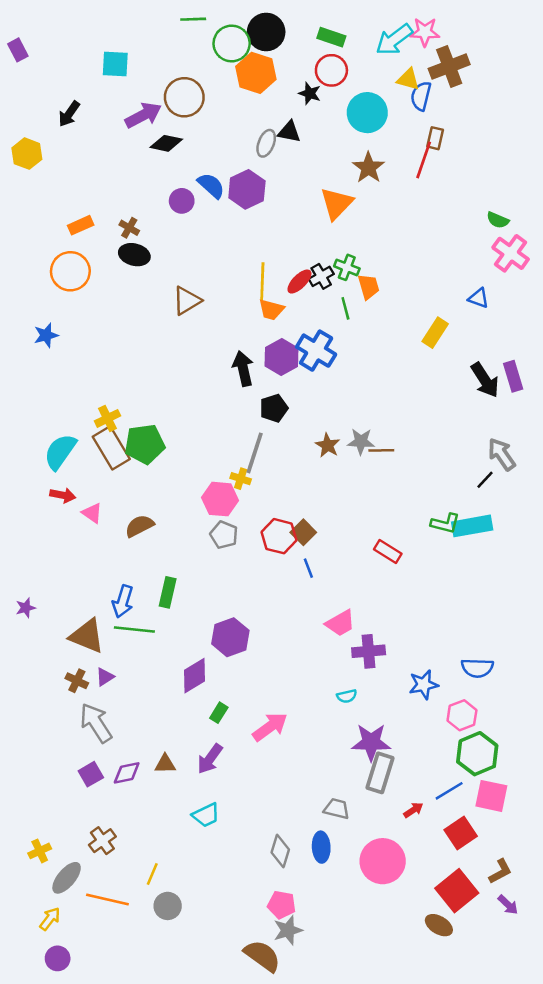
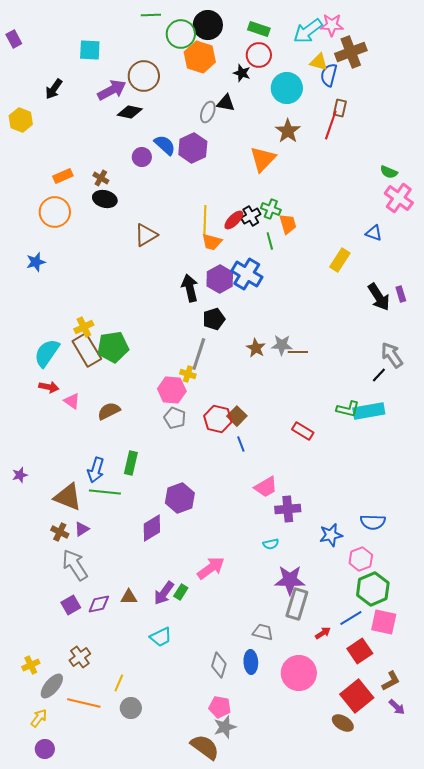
purple rectangle: (513, 376) -> (401, 294), size x0.7
green rectangle: (219, 713) -> (181, 592), moved

